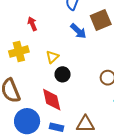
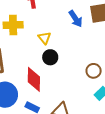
yellow triangle: (52, 57) -> (44, 38), turned -40

